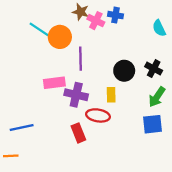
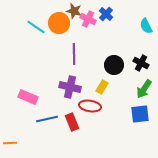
blue cross: (115, 15) -> (106, 14), turned 32
orange circle: (60, 37) -> (59, 23), moved
pink rectangle: (54, 83) -> (28, 97), moved, turned 30
yellow rectangle: (111, 95) -> (102, 87), turned 32
blue line: (22, 127) -> (47, 119), moved

